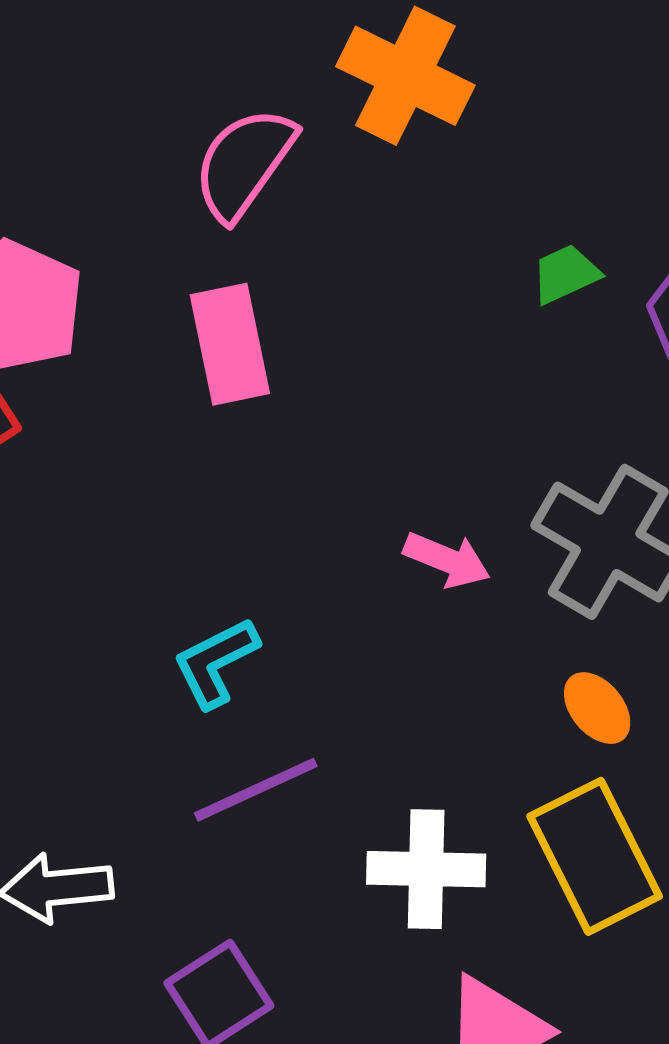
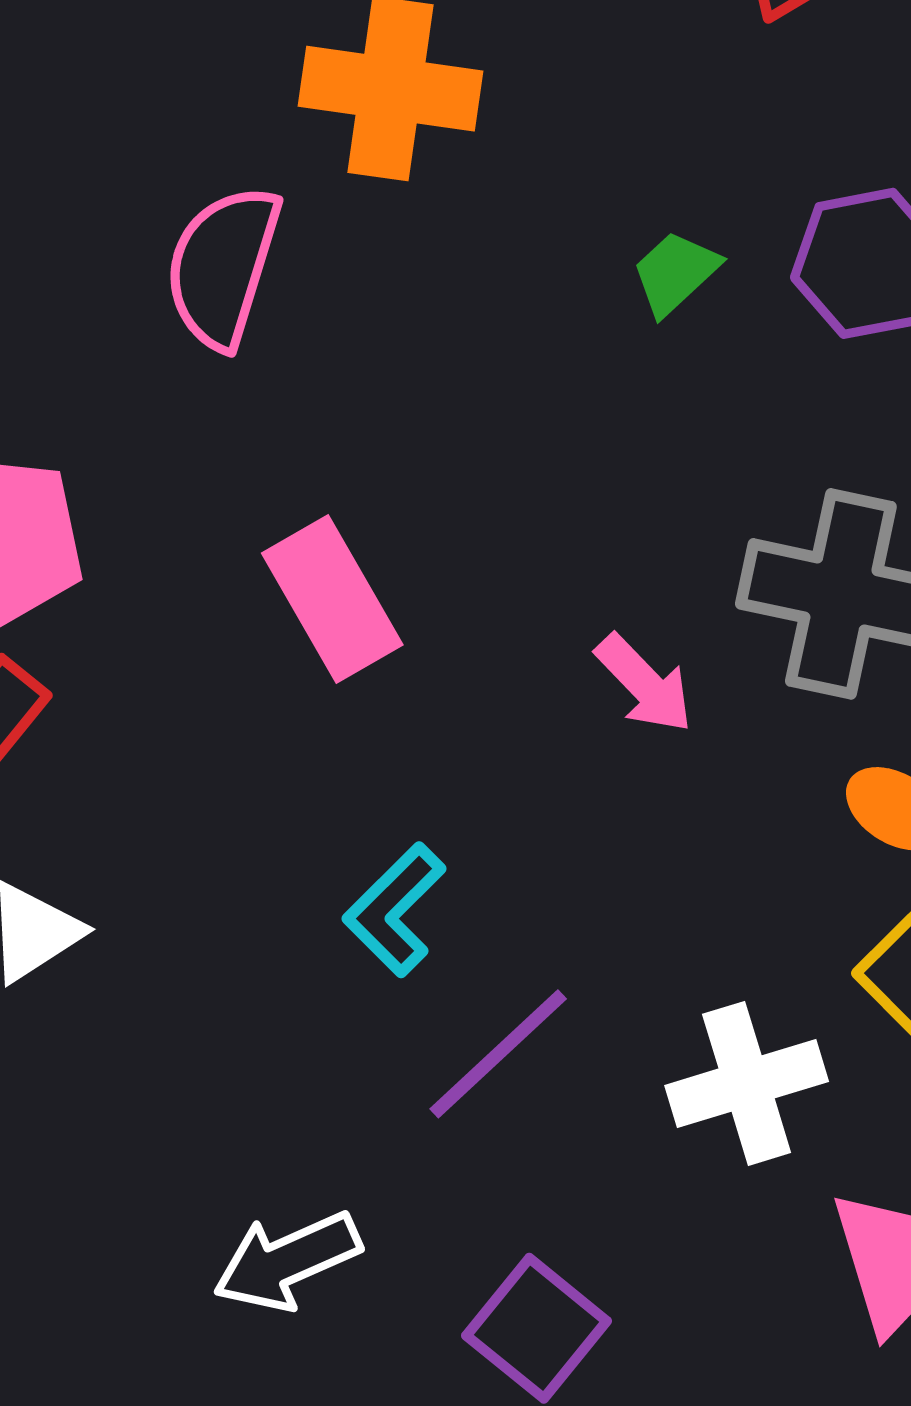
pink rectangle: (230, 344) -> (332, 599), moved
pink arrow: (447, 560) -> (644, 684), turned 42

